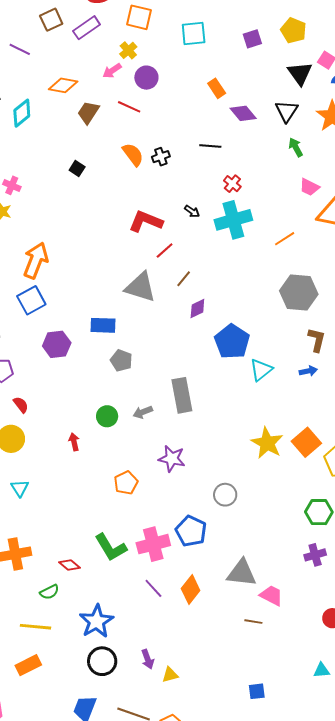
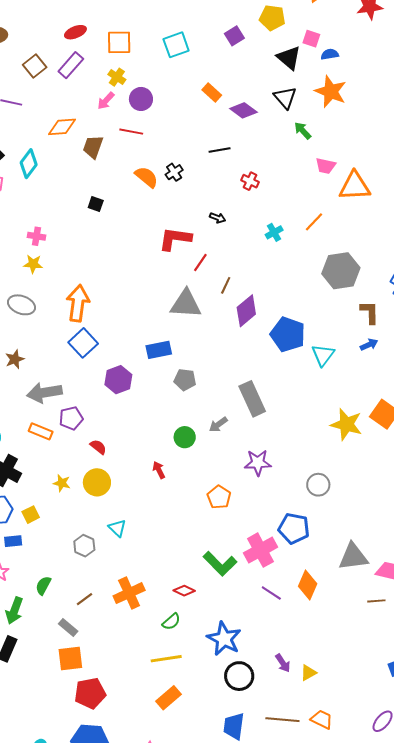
cyan cross: (233, 220) -> (274, 232), moved, size x0.5
purple diamond: (197, 309) -> (246, 311), size x1.5

